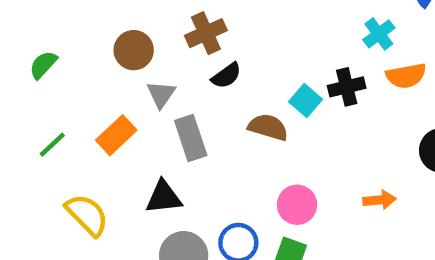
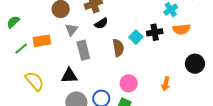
green semicircle: (43, 65) -> (13, 22), moved
brown semicircle: (268, 127) -> (118, 48), turned 60
orange rectangle: (116, 135) -> (42, 41), moved, turned 30
orange arrow: (380, 200) -> (166, 84), turned 104

